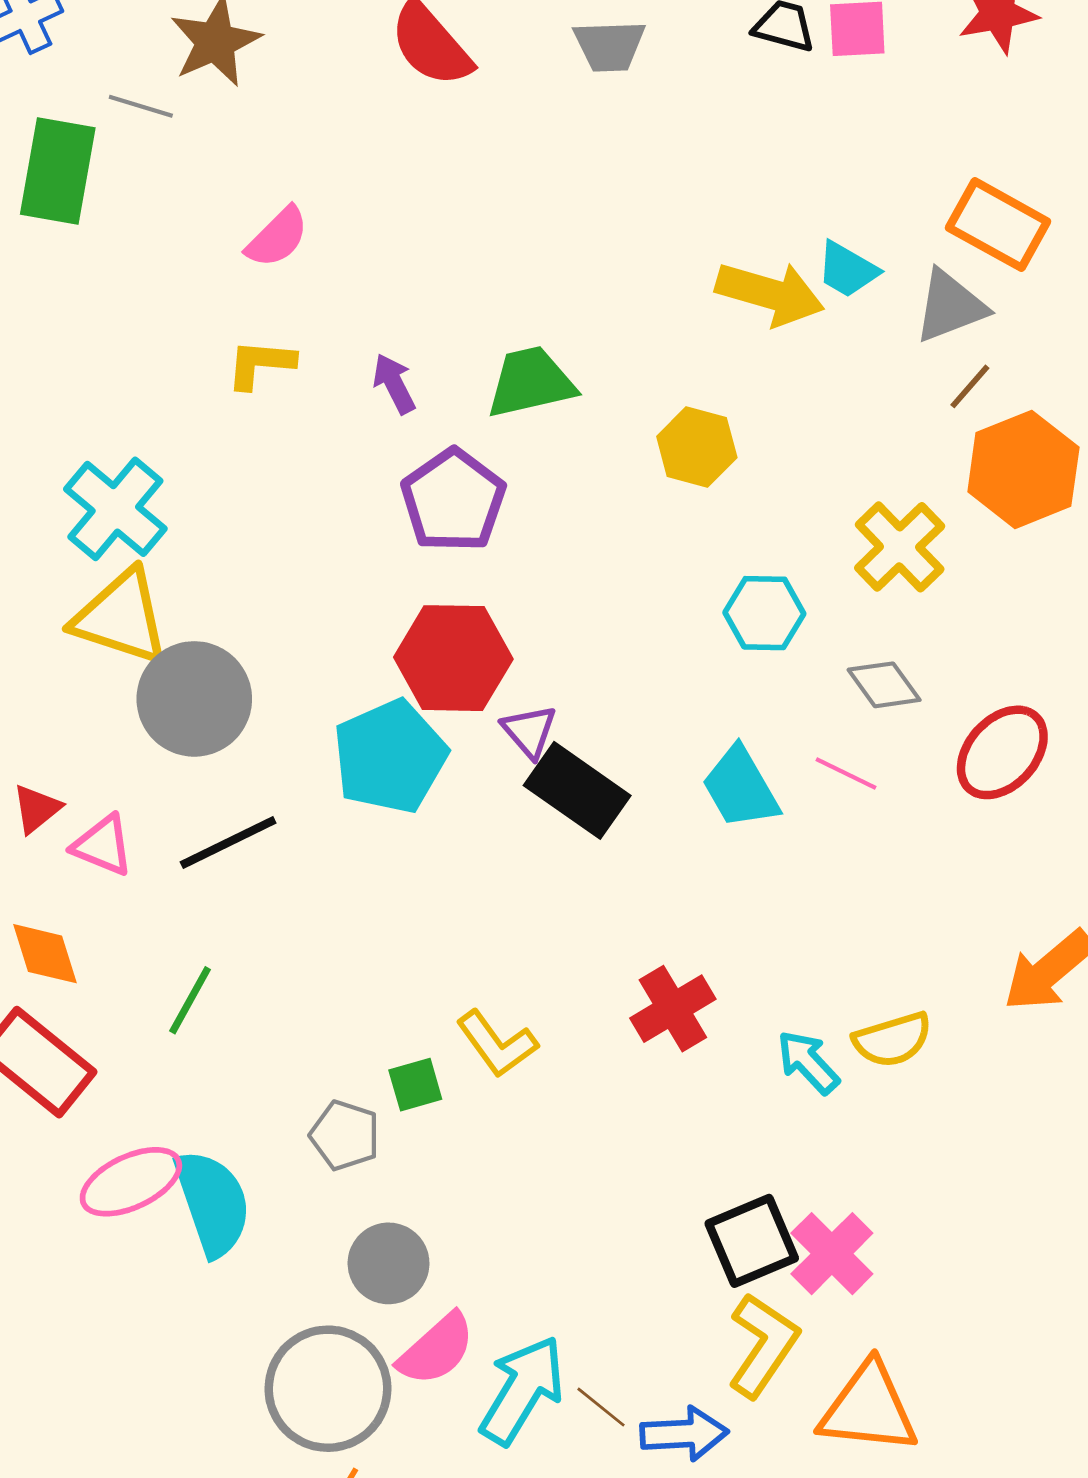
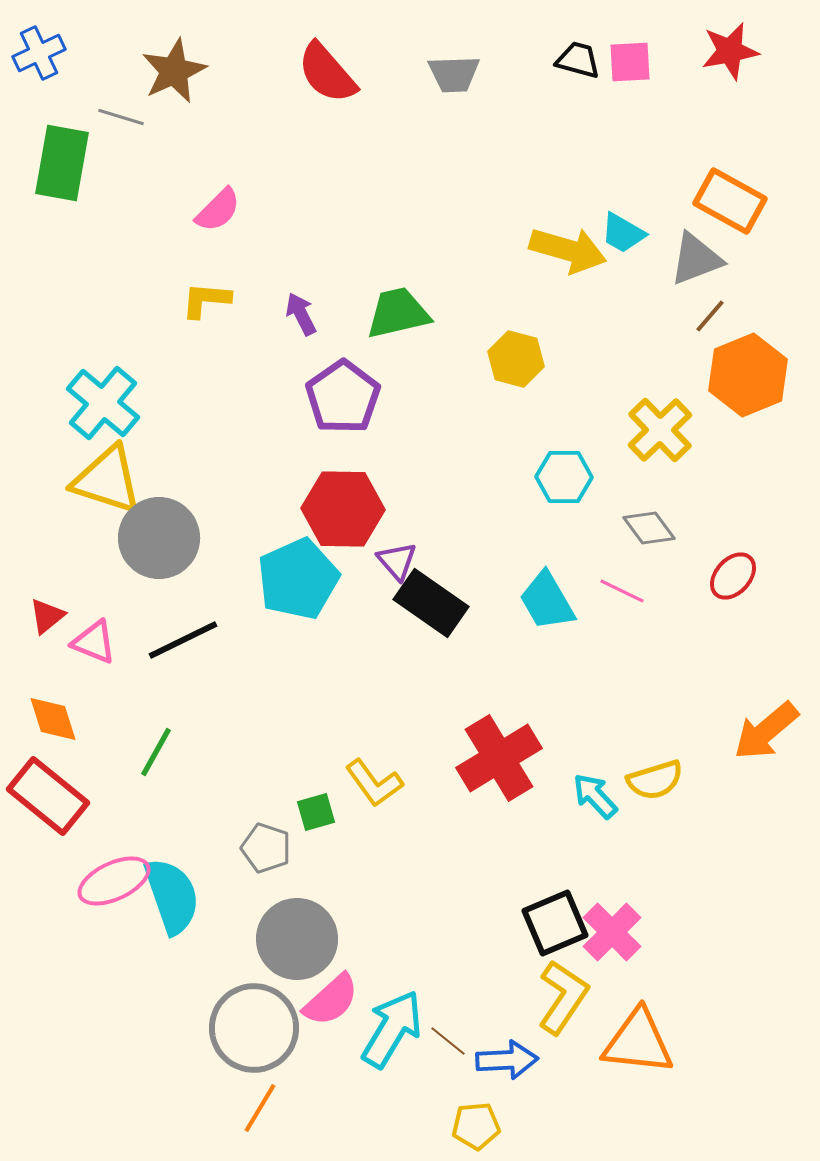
red ellipse: (1002, 752) -> (733, 576), size x0.7
red cross: (673, 1009) -> (499, 758), size x1.4
gray circle: (389, 1263) -> (297, 939), size x1.4

